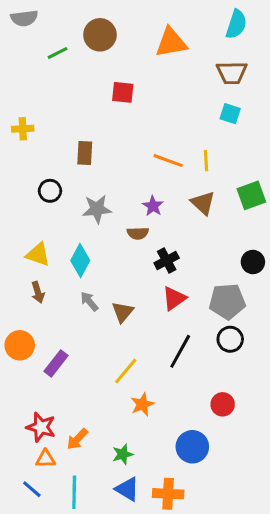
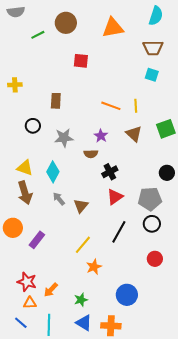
brown arrow: (38, 292) -> (25, 193), size x1.6
red circle: (223, 404) -> (155, 259), moved

